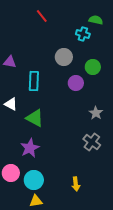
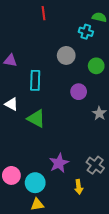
red line: (42, 16) -> (43, 13), turned 32
purple circle: (76, 83) -> (79, 92), moved
gray cross: (92, 142) -> (95, 165), moved
purple star: (30, 148) -> (59, 163), moved

